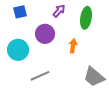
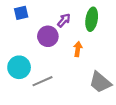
purple arrow: (59, 11) -> (64, 20), moved
cyan circle: (18, 50) -> (19, 67), moved

